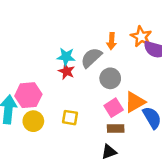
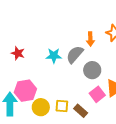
red star: (67, 71) -> (18, 53), moved
yellow circle: (33, 121) -> (41, 107), moved
brown rectangle: (116, 129) -> (81, 111), moved, turned 48

